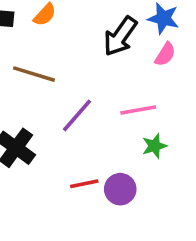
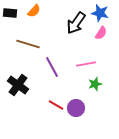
purple line: (77, 115) -> (52, 67), turned -70
red line: (84, 184) -> (56, 105), turned 42

